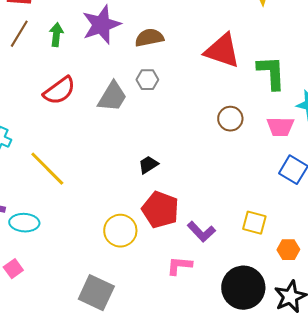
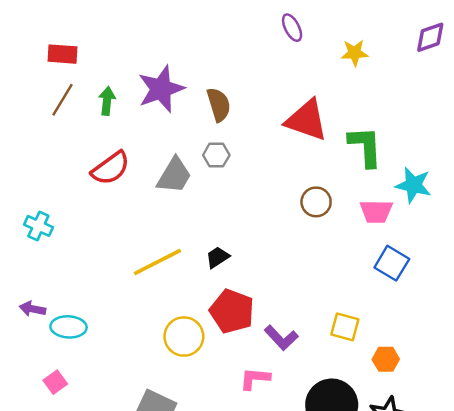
brown semicircle: (149, 38) -> (219, 105), turned 84
yellow line: (47, 169) -> (157, 262), moved, turned -72

